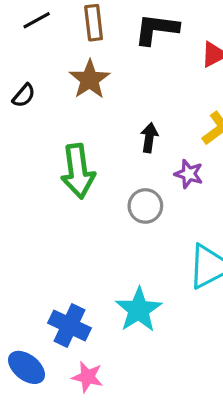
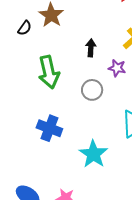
black semicircle: (24, 96) -> (25, 28), moved
blue cross: (70, 325) -> (49, 128), moved

